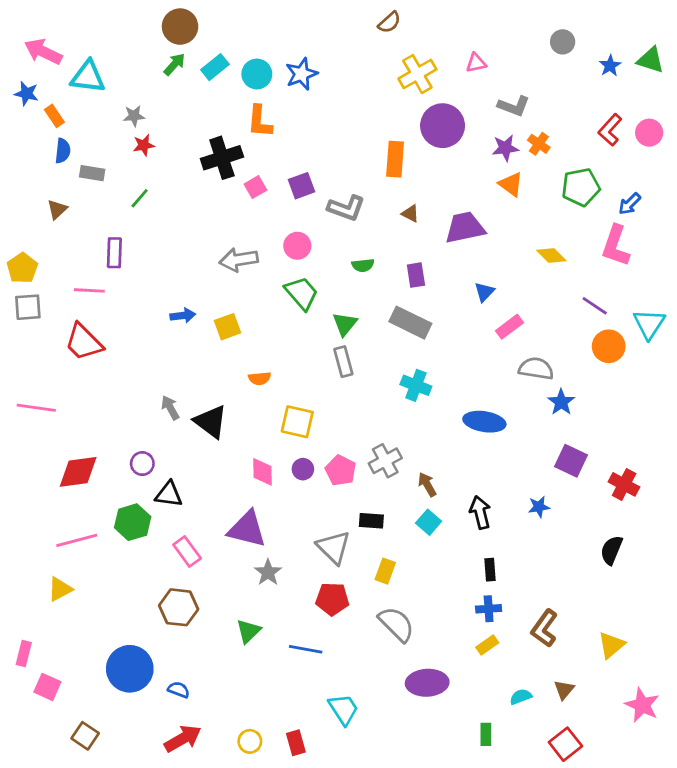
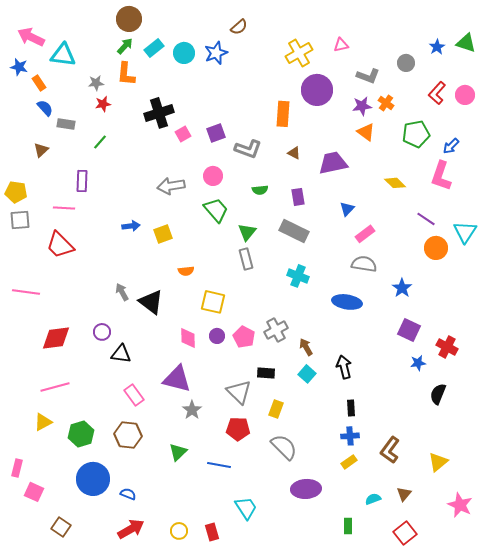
brown semicircle: (389, 22) -> (239, 27), moved
gray circle: (563, 42) -> (406, 63), moved
orange L-shape: (260, 121) -> (126, 74), moved
blue semicircle: (63, 151) -> (45, 108), turned -48
yellow pentagon: (22, 268) -> (16, 192), turned -30
gray semicircle: (536, 369) -> (364, 264), moved
blue star: (539, 507) -> (418, 363), moved
green hexagon: (133, 522) -> (81, 434), moved

